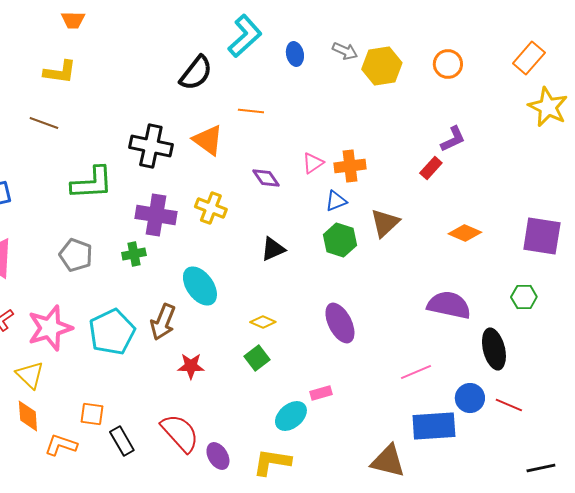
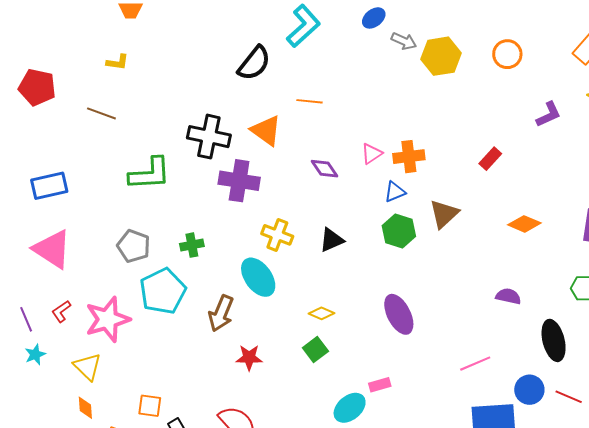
blue ellipse: (295, 54) -> (374, 18), moved, turned 65
yellow L-shape: (60, 72) -> (118, 62), size x0.7
purple L-shape: (453, 139) -> (549, 114), moved
yellow cross: (211, 208) -> (277, 235), moved
purple cross: (156, 215) -> (239, 181), moved
purple semicircle: (449, 305) -> (508, 296), size x0.6
cyan pentagon: (112, 332) -> (163, 291), moved
orange diamond: (28, 416) -> (85, 408), size x0.7

